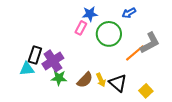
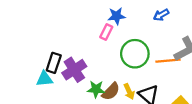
green circle: (109, 34) -> (135, 54), moved
orange line: (135, 53) -> (168, 61), turned 35
green star: (59, 78) -> (96, 89), moved

